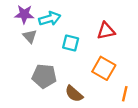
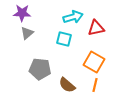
cyan arrow: (50, 19) -> (73, 17), moved
gray triangle: (30, 36) -> (27, 33), turned 32
orange line: (125, 94) -> (95, 85), moved

